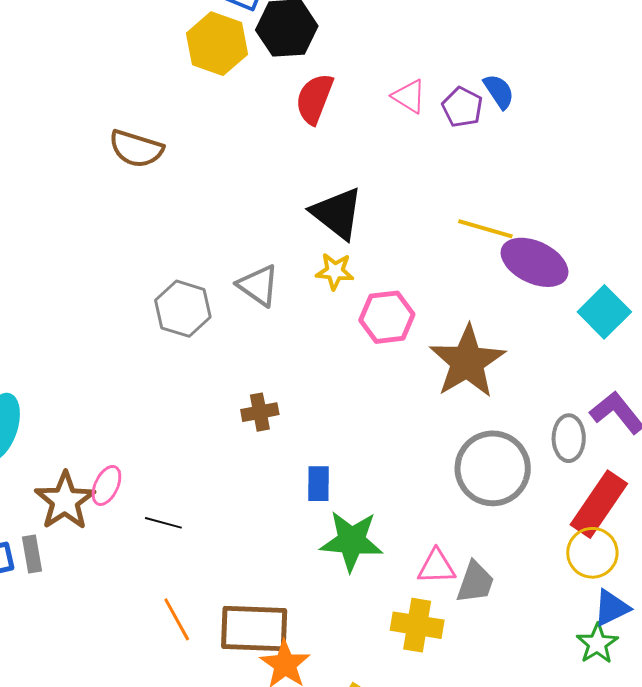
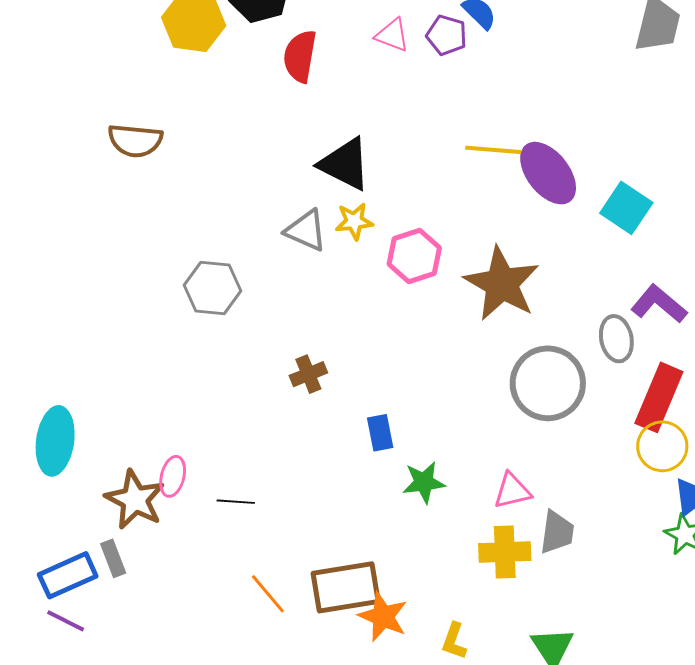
purple ellipse: (534, 262) -> (548, 173), turned 38
gray triangle: (258, 285) -> (306, 231), moved
green star: (351, 541) -> (424, 482), size x0.7
gray trapezoid: (475, 582) -> (557, 532), moved

